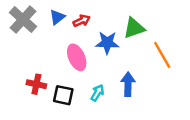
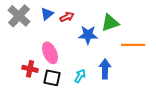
orange line: (162, 55) -> (133, 45), turned -60
pink ellipse: (77, 57) -> (50, 53), moved

